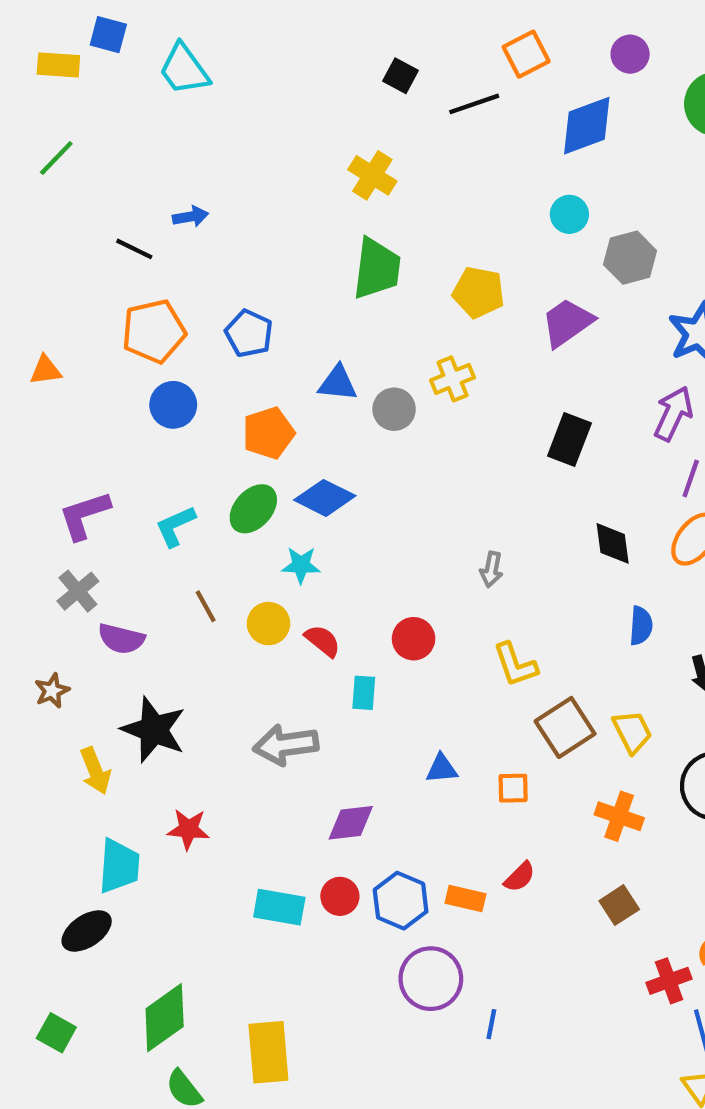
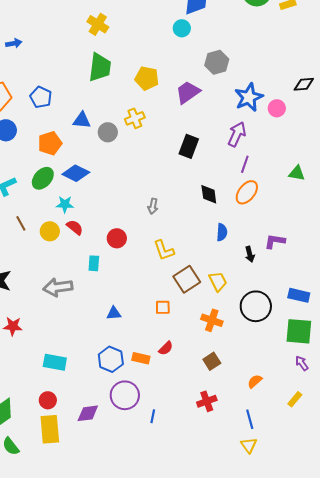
cyan circle: (569, 214) -> (182, 28), moved
red semicircle: (323, 641) -> (75, 227), moved
blue triangle: (442, 769) -> (114, 313), moved
purple diamond: (351, 823) -> (88, 413), moved
red circle: (340, 896) -> (48, 400), moved
red cross: (669, 981) -> (207, 401), moved

